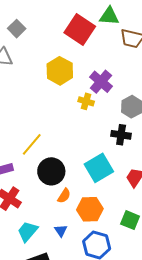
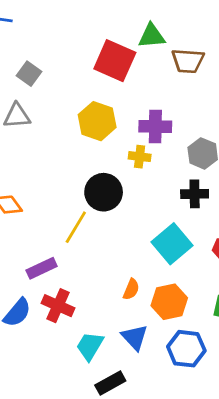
purple cross: (101, 82) -> (155, 127), turned -30
black circle: (51, 171) -> (104, 192), moved
blue triangle: (61, 231) -> (135, 337), size x1.5

